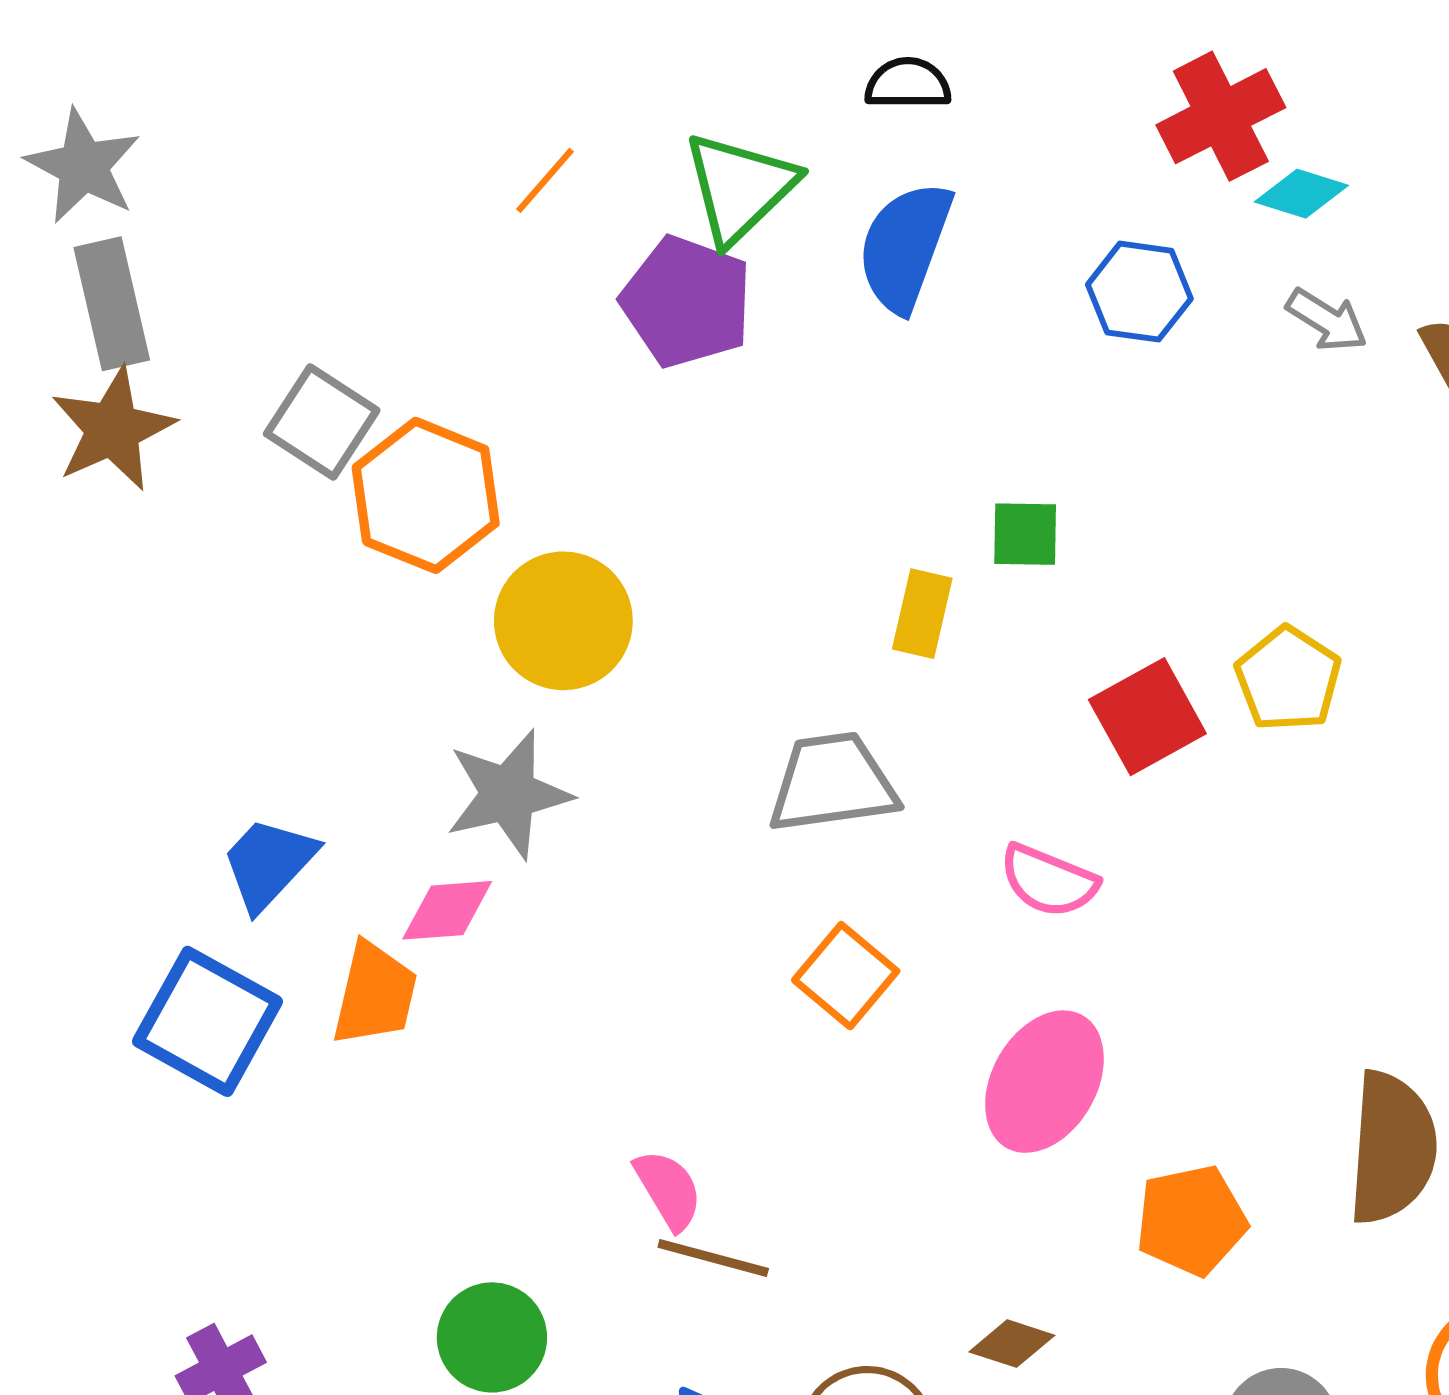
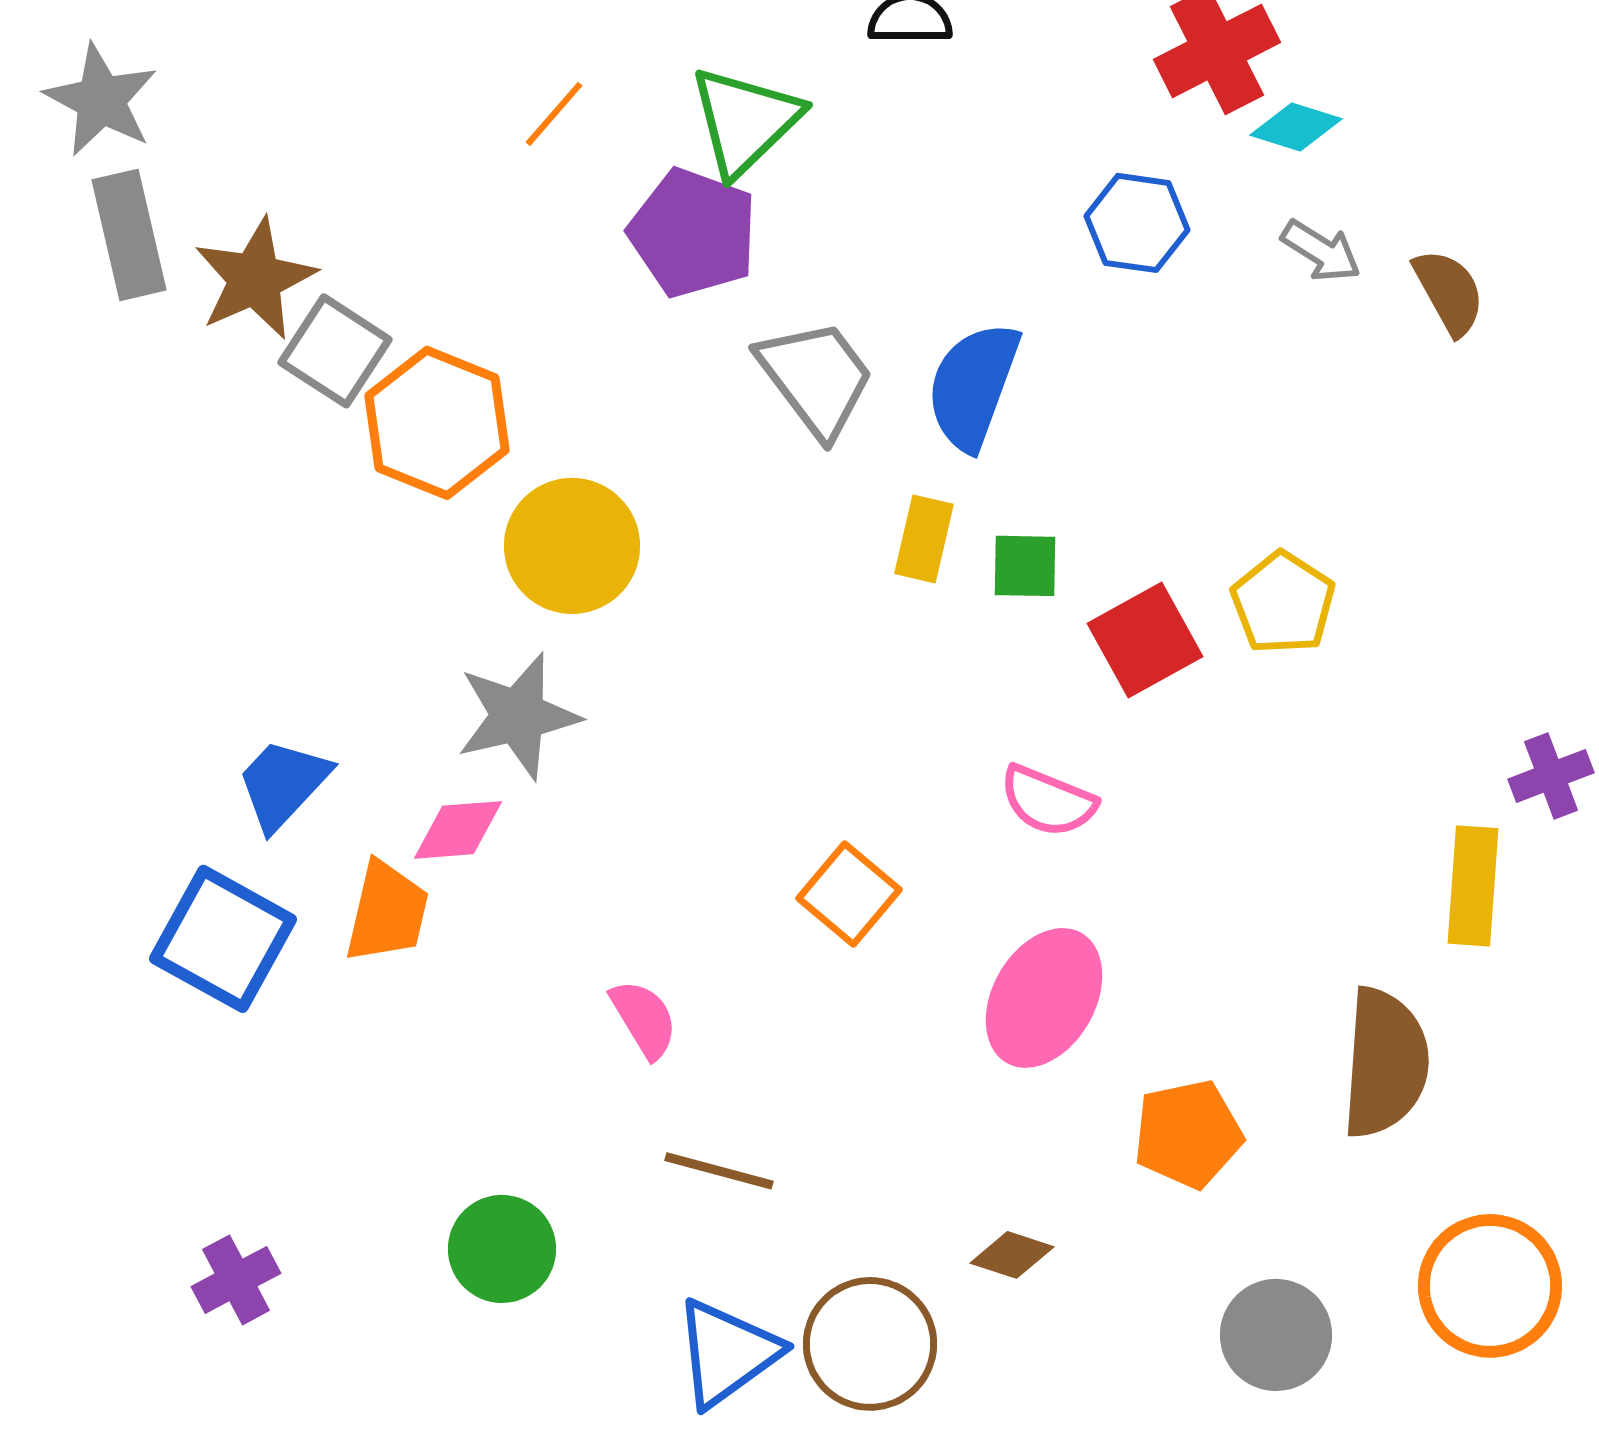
blue semicircle: (905, 247) -> (973, 386), moved
brown star: (113, 429) -> (255, 279), moved
green square: (1025, 534) -> (1025, 566), moved
gray trapezoid: (832, 783) -> (816, 378), moved, turned 61
pink semicircle: (668, 1190) -> (644, 1019), moved

